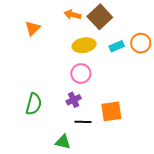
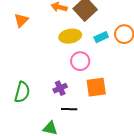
pink circle: (81, 74) -> (80, 61), moved
orange square: (111, 111) -> (96, 87), moved

